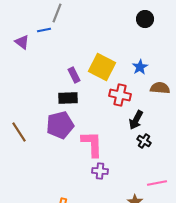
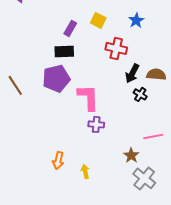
yellow square: (102, 67) -> (98, 20), size x0.6
purple rectangle: (74, 75) -> (70, 28), turned 56
brown semicircle: (160, 88) -> (156, 74), moved

